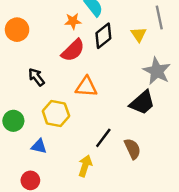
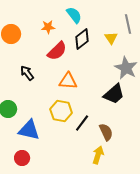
orange star: (73, 21) -> (48, 27), moved
yellow hexagon: (56, 114) -> (61, 111), moved
blue triangle: (39, 146) -> (29, 130), size x1.6
yellow arrow: (85, 166) -> (98, 155), moved

